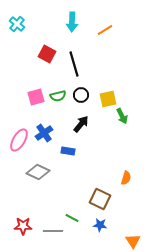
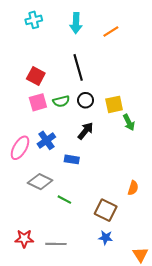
cyan cross: (17, 24) -> (34, 20), moved, turned 35
red square: (47, 54) -> (36, 76), moved
green line: (72, 218) -> (64, 200), moved

